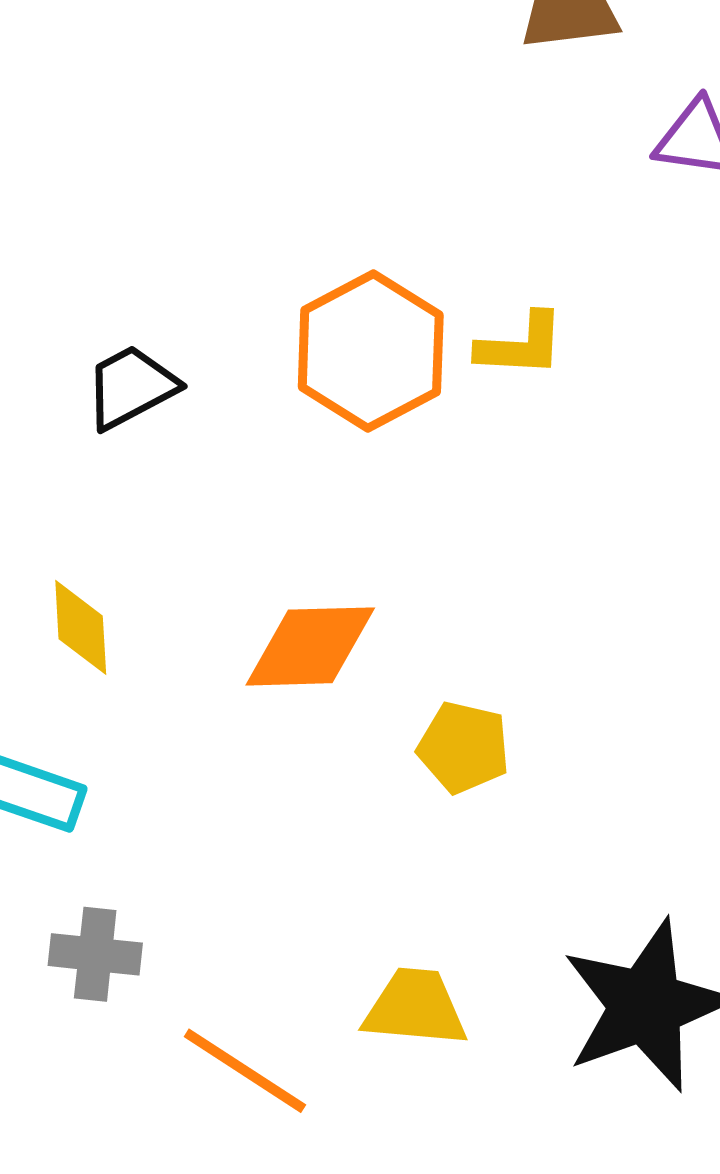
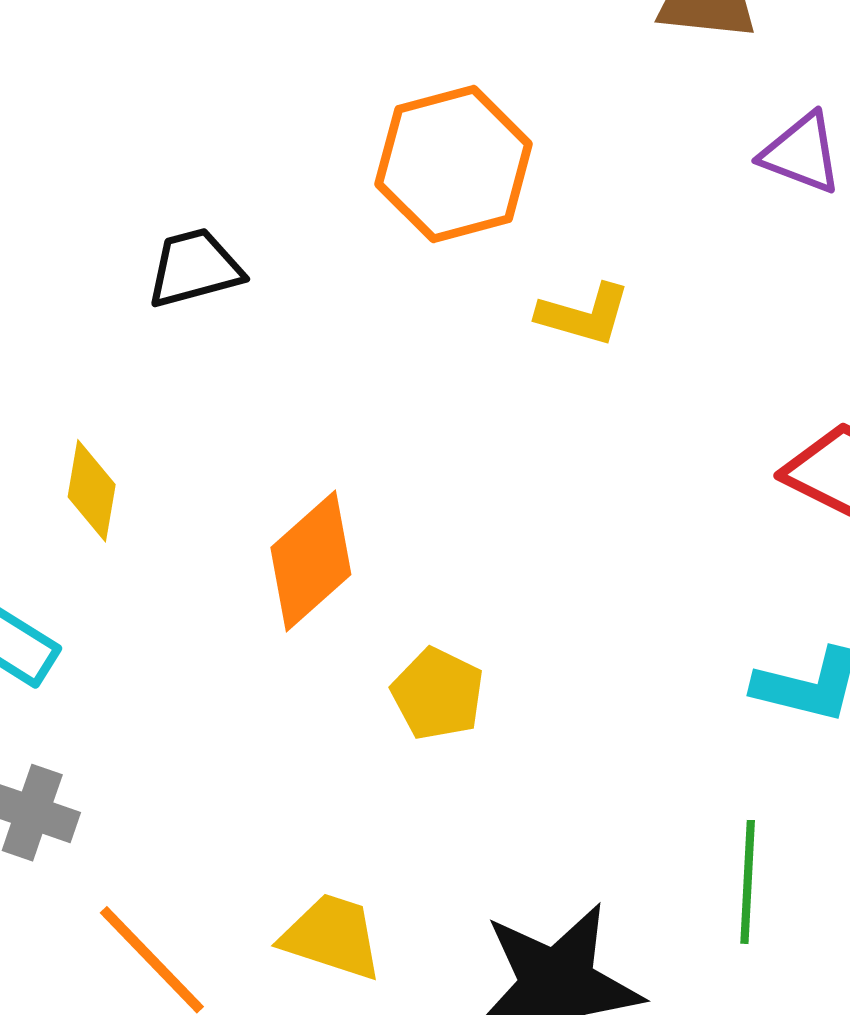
orange hexagon: (371, 351) -> (454, 164), moved
orange diamond: (310, 646) -> (311, 561), turned -53

